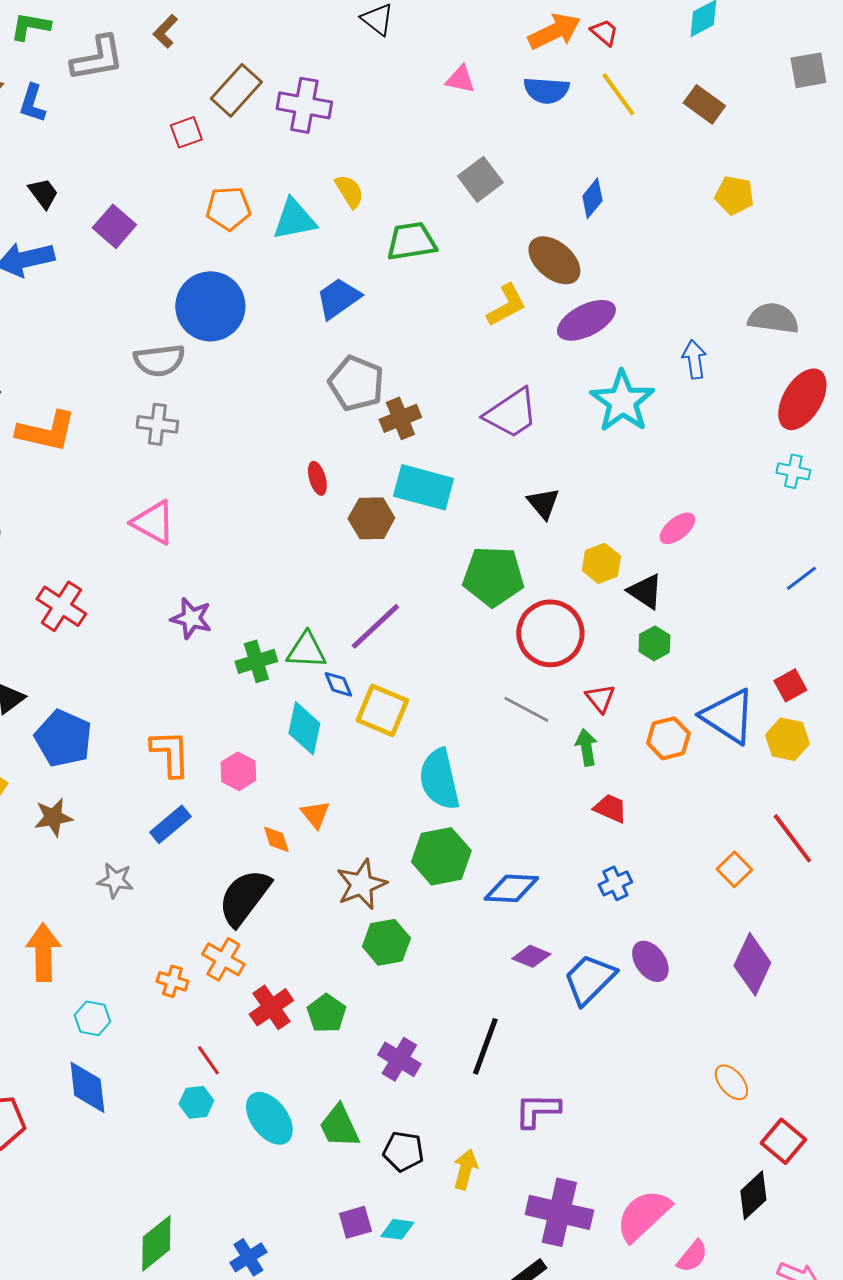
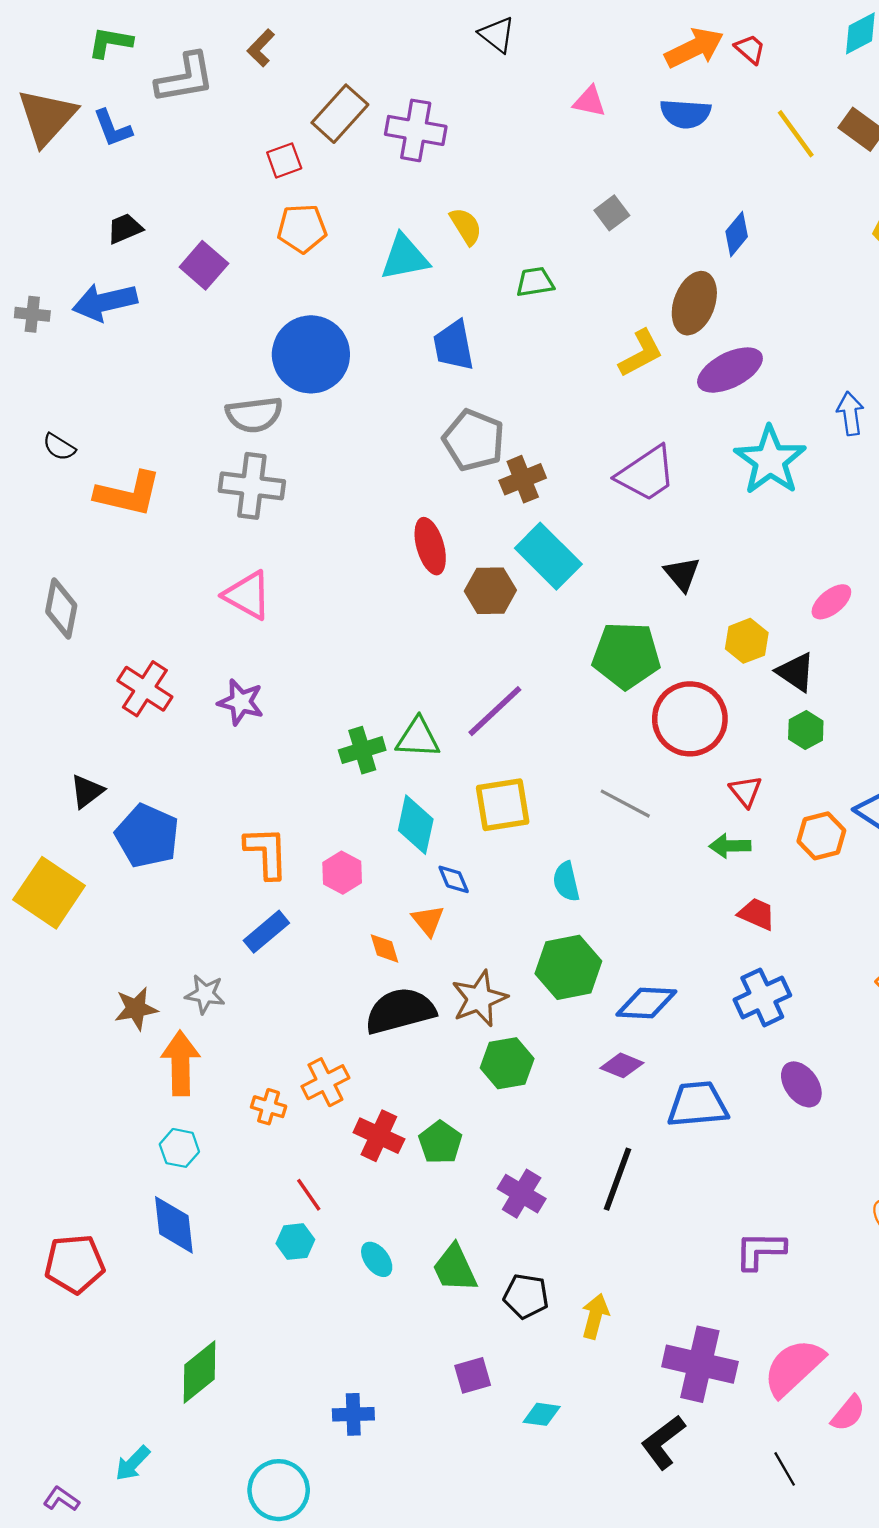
yellow line: (618, 94) -> (796, 134), moved
blue L-shape: (32, 103) -> (113, 128), turned -39
gray square: (480, 179) -> (612, 213), size x0.7
black trapezoid: (43, 193) -> (125, 228), turned -76
orange pentagon: (228, 208) -> (302, 228), moved
green trapezoid: (411, 241) -> (535, 282), size x0.7
brown ellipse: (554, 260) -> (694, 303), turned 70
blue trapezoid: (338, 298) -> (454, 345), turned -66
gray cross: (157, 424) -> (252, 486), size x1.4
red ellipse: (317, 478) -> (430, 546), size x1.5
cyan rectangle: (423, 487) -> (548, 556), turned 30
purple star: (191, 618) -> (241, 702), moved
blue diamond: (338, 684) -> (454, 879), moved
gray line: (526, 709) -> (625, 804), moved
yellow square: (382, 710) -> (503, 805), turned -32
green arrow: (586, 747) -> (730, 846), turned -81
cyan semicircle: (439, 779) -> (566, 882), size x0.6
brown star: (53, 817) -> (136, 1009), moved
blue cross: (615, 883) -> (762, 997), size x1.5
black semicircle: (244, 897) -> (400, 1011), moved, turned 38
orange arrow: (43, 952) -> (181, 1063), moved
purple diamond: (531, 956) -> (622, 1065), moved
orange cross: (223, 959) -> (325, 1082), turned 33
blue trapezoid: (589, 979) -> (698, 1104), moved, turned 40
red cross: (271, 1007) -> (379, 1136), turned -30
purple L-shape: (537, 1110) -> (760, 1250), moved
cyan ellipse: (269, 1118) -> (377, 1259), size x0.6
cyan diamond: (397, 1229) -> (542, 1414), moved
green diamond: (156, 1243) -> (199, 1372), moved
blue cross: (248, 1257) -> (353, 1414), turned 30

